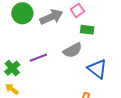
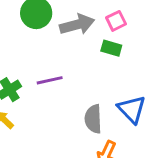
green rectangle: (87, 30) -> (111, 48), moved
gray semicircle: (73, 50) -> (93, 119), moved, turned 108

